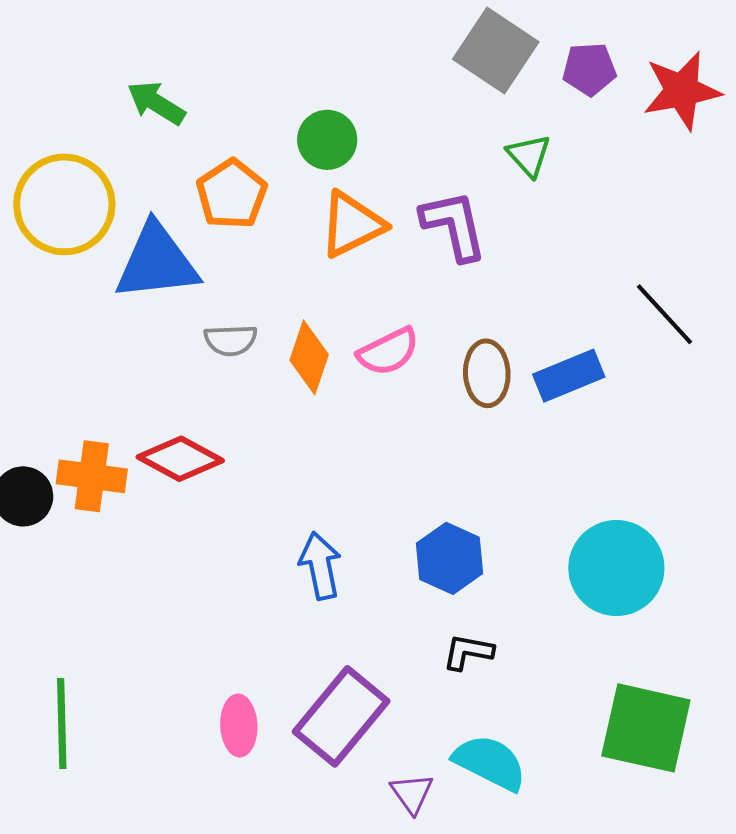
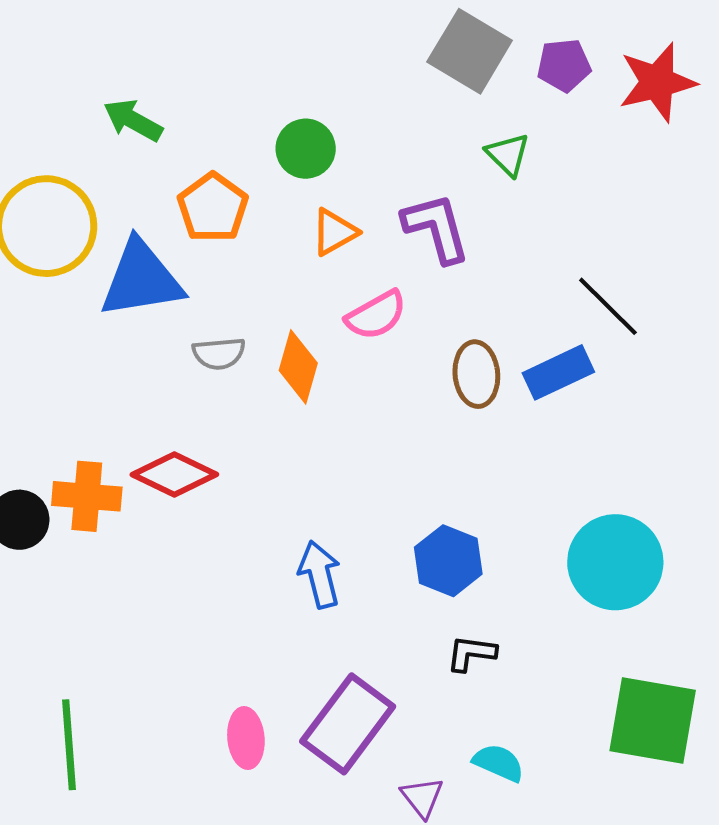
orange triangle: (352, 224) -> (334, 232), size x0.7
black line: (664, 314) -> (608, 306), moved
pink semicircle: (388, 352) -> (376, 315), moved
cyan semicircle: (490, 763) -> (499, 763), size x0.7

